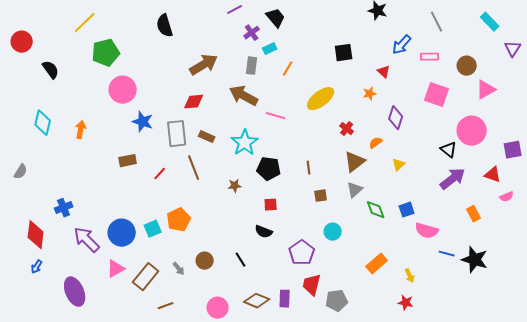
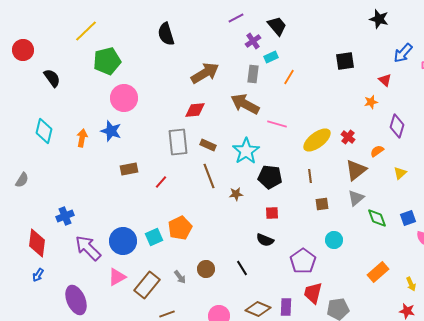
yellow ellipse: (321, 99) -> (317, 140), moved
blue star: (143, 122) -> (111, 131), moved
brown line: (194, 168) -> (209, 176), moved

